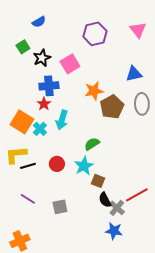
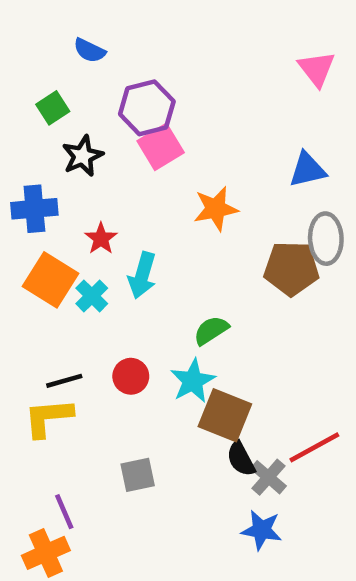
blue semicircle: (39, 22) -> (89, 50), turned 56
purple hexagon: (95, 34) -> (147, 108), moved
black star: (42, 58) -> (83, 156), moved
blue cross: (49, 86) -> (34, 209), moved
brown pentagon: (112, 107) -> (291, 268), moved, turned 30
yellow L-shape: (16, 155) -> (48, 418), moved
brown square: (98, 181) -> (225, 415), size x1.6
purple line: (28, 199) -> (64, 512), moved, turned 35

